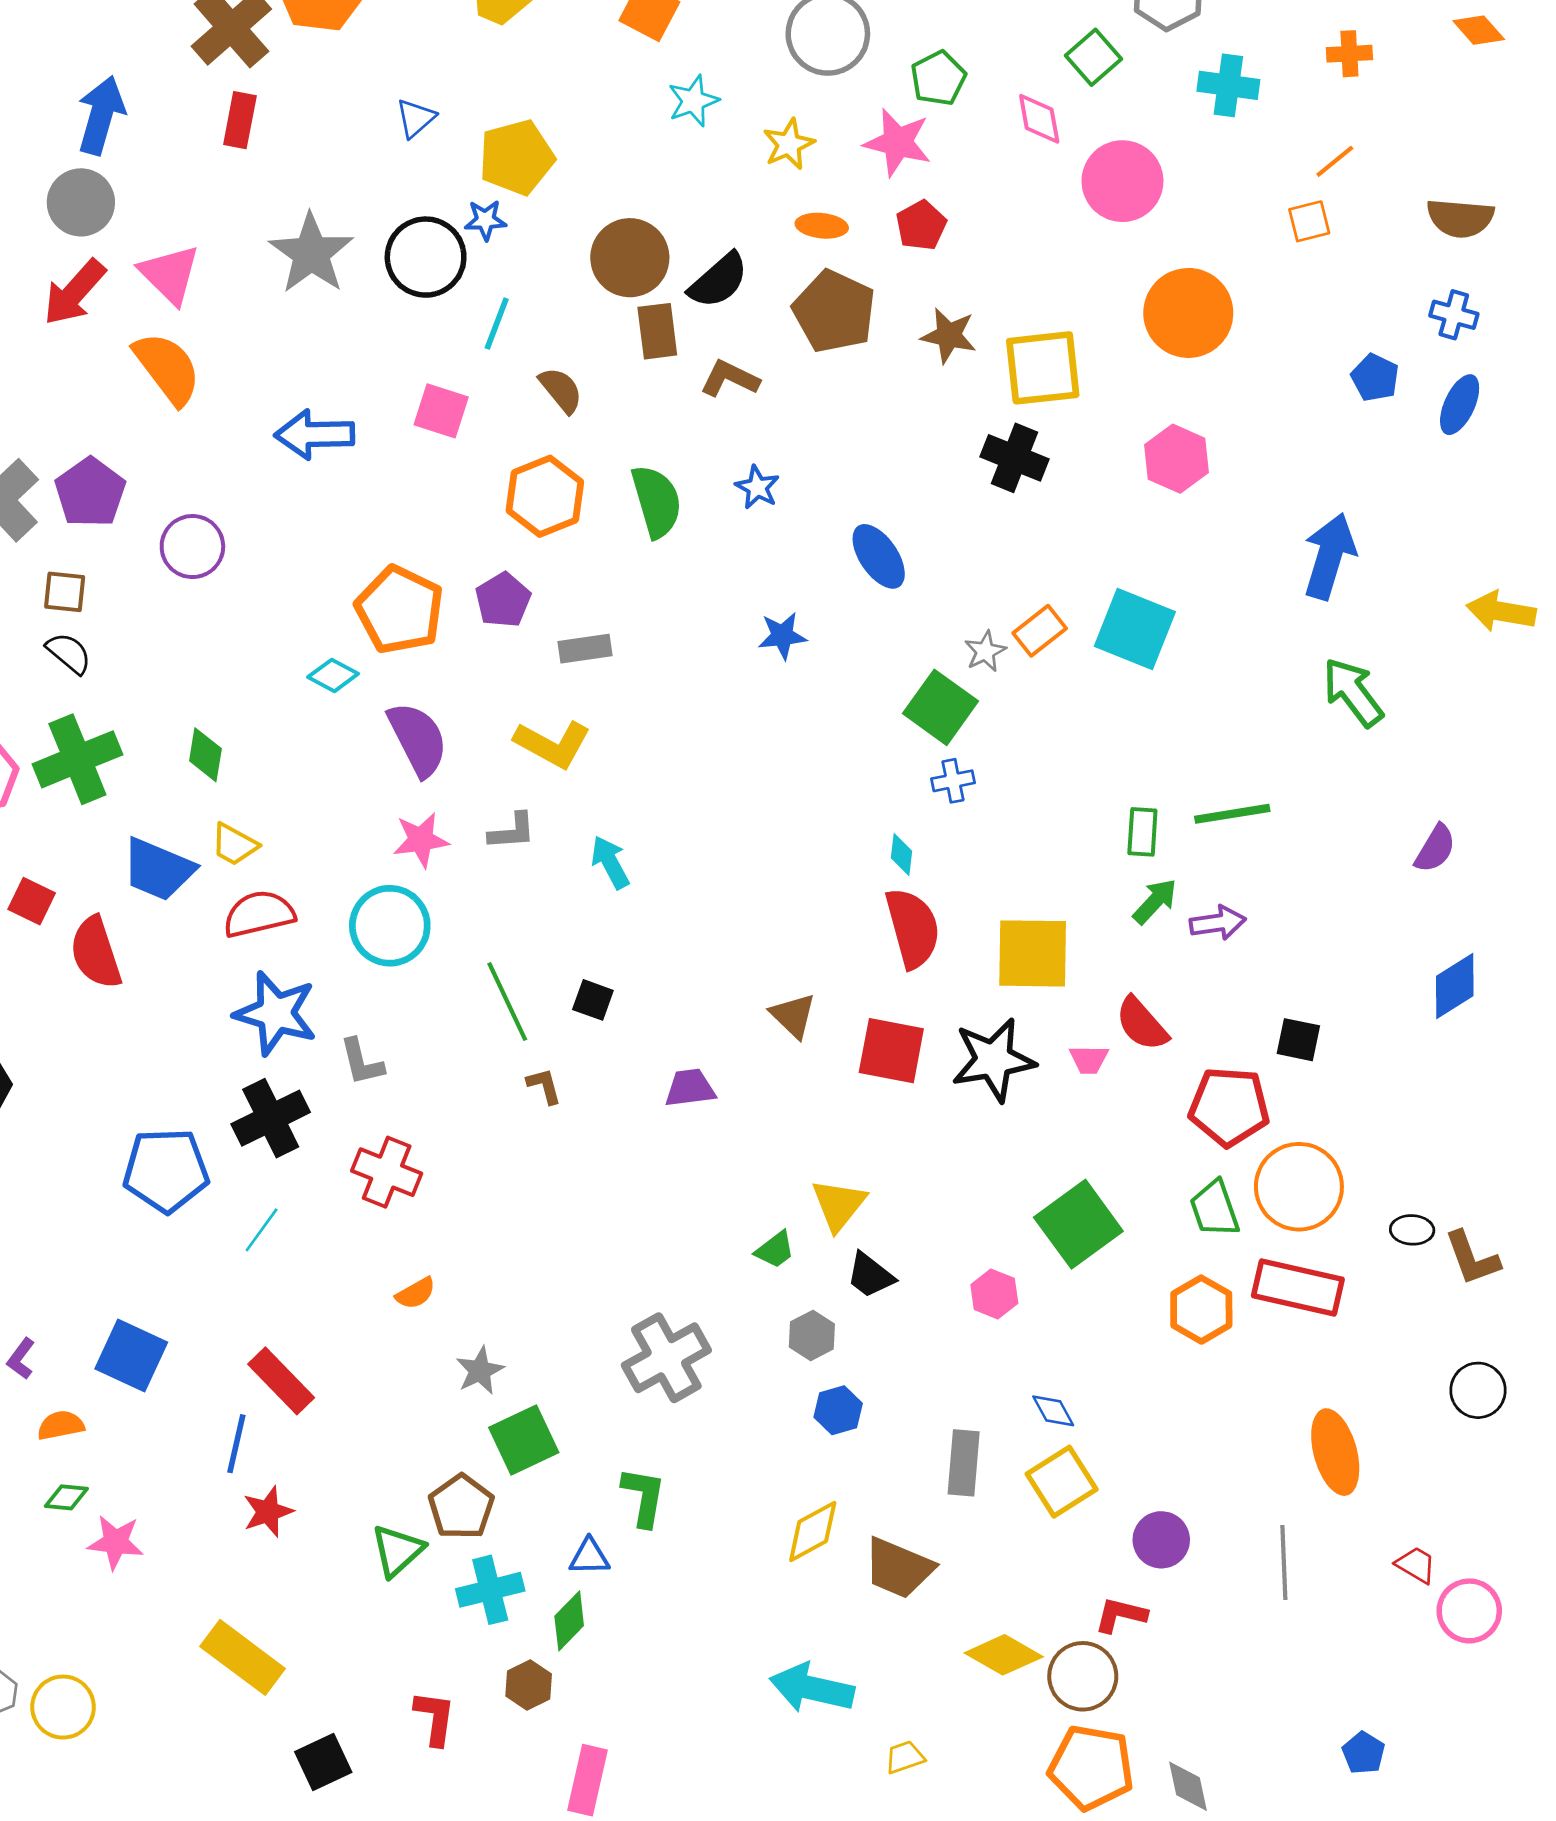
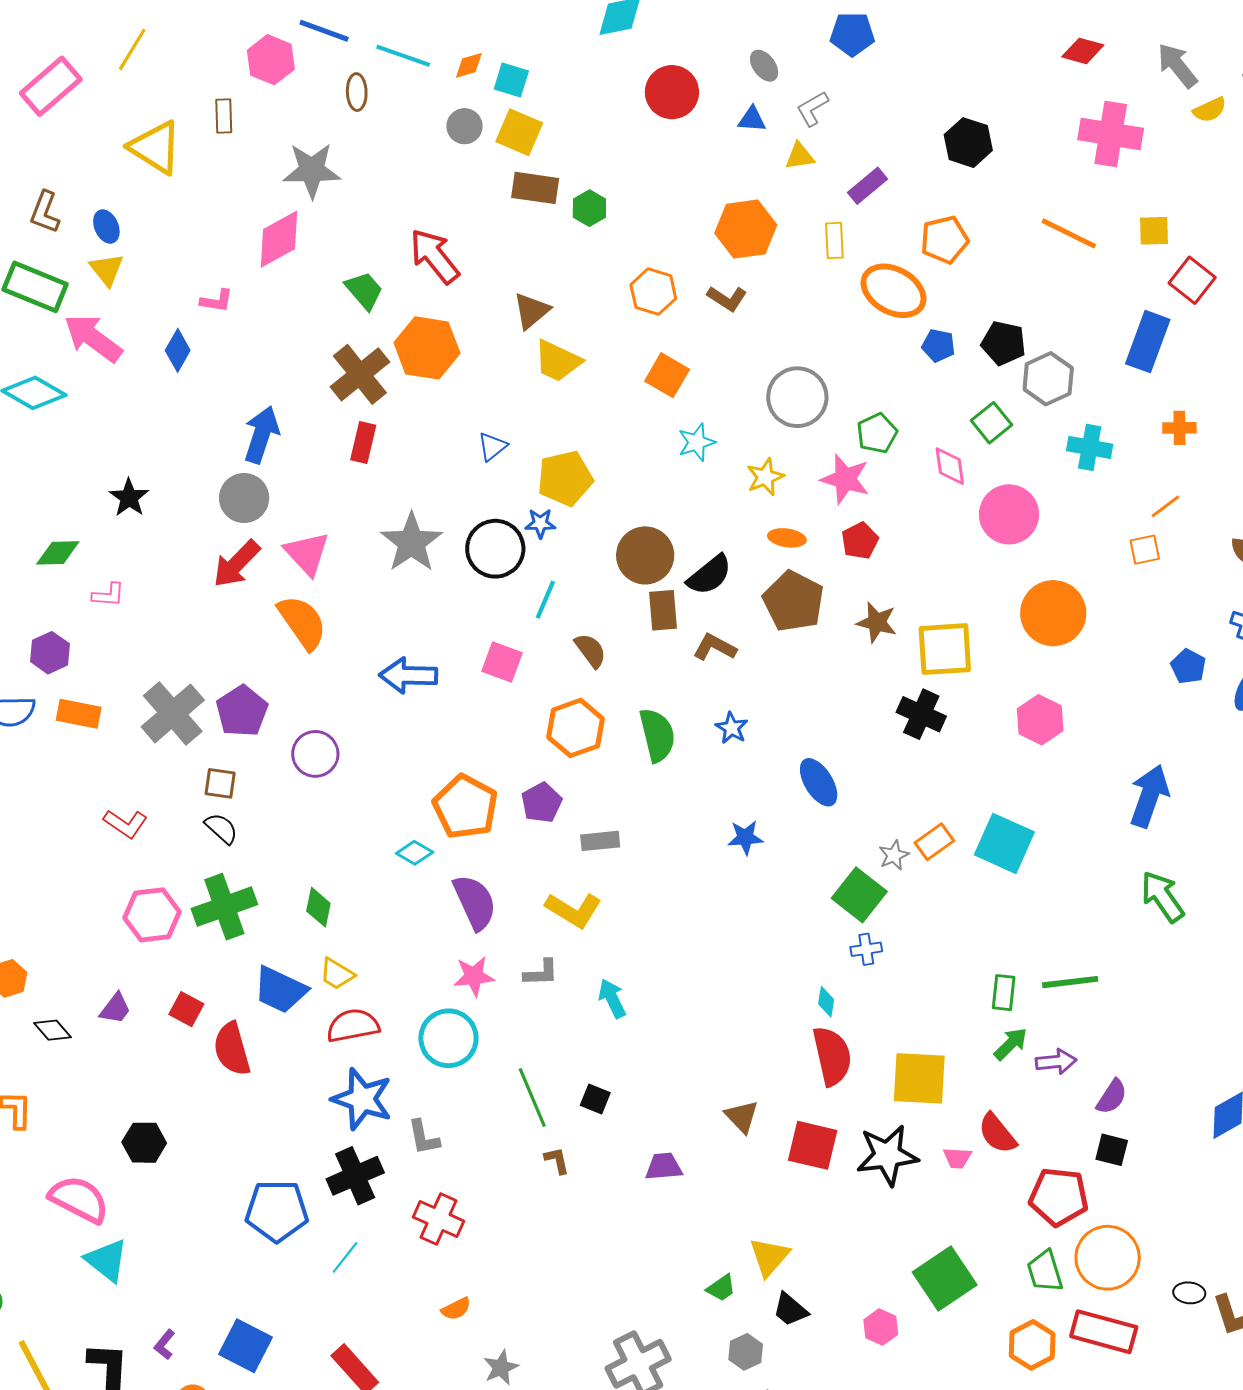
purple semicircle: (1435, 849) -> (1112, 1097), moved

